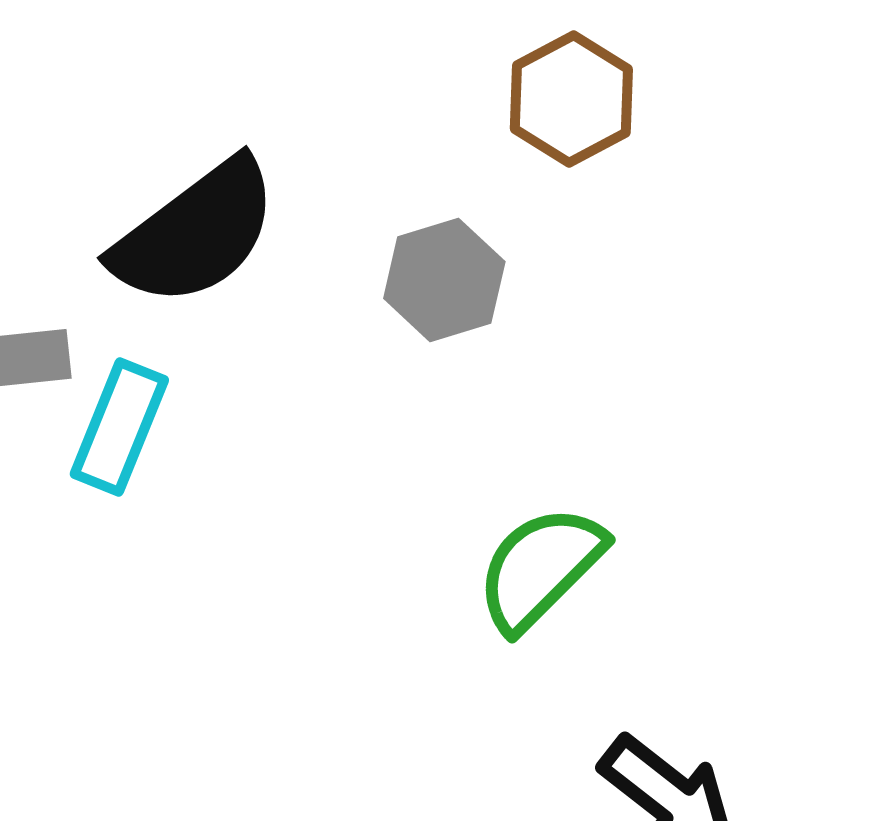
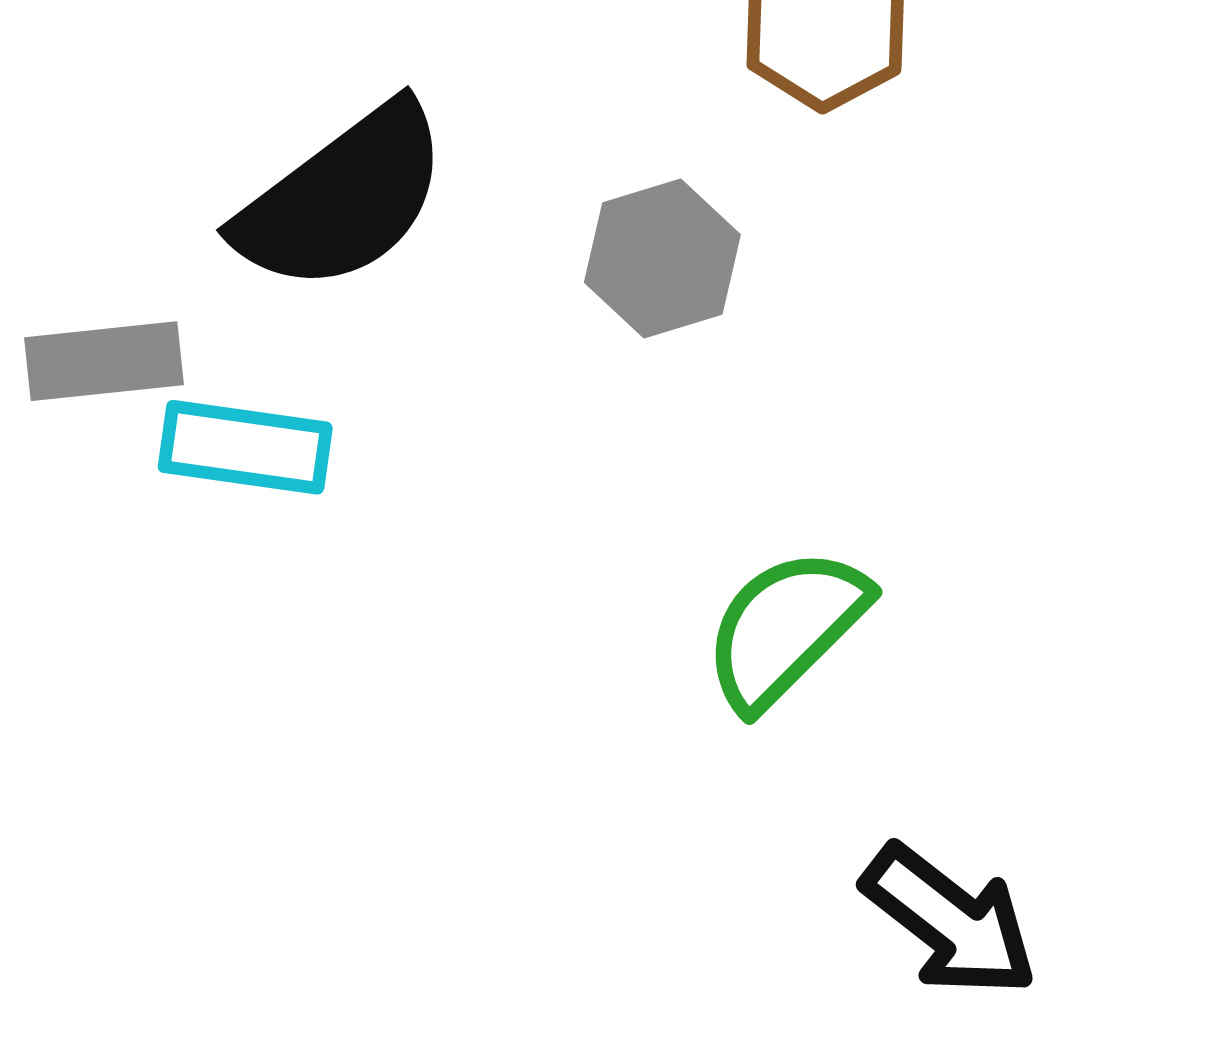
cyan rectangle: (119, 427) -> (245, 447), turned 76

